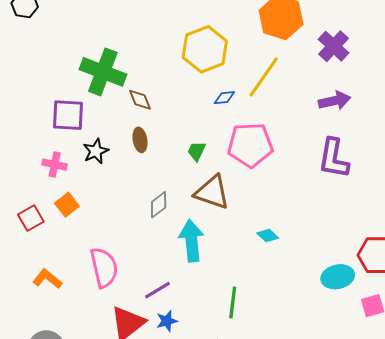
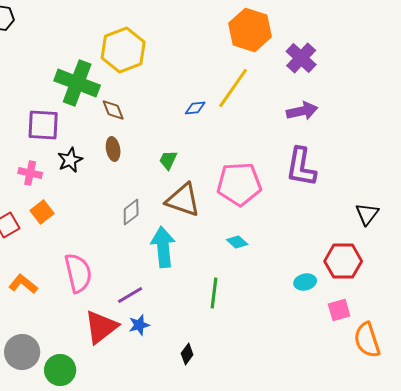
yellow hexagon: (205, 49) -> (123, 50), moved
pink pentagon: (250, 145) -> (239, 184), moved
cyan ellipse: (338, 277) -> (305, 282), size x0.7
green line: (233, 302) -> (214, 293), moved

